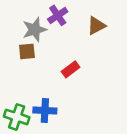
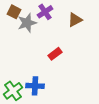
brown square: (27, 51) -> (14, 12), moved, turned 32
green cross: (17, 117) -> (13, 91), turned 36

